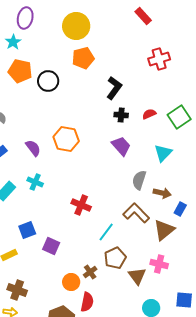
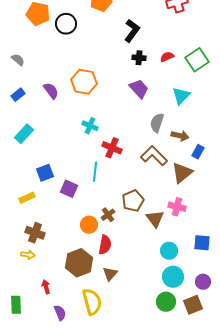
cyan cross: (35, 182) -> (90, 126), moved
red cross: (81, 205) -> (112, 148), moved
cyan line: (106, 232) -> (95, 172), moved, turned -30

